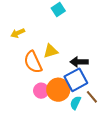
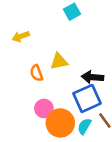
orange semicircle: (33, 62) -> (37, 73), size x0.6
orange circle: (58, 90) -> (60, 123), moved

